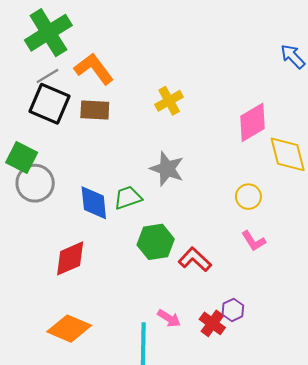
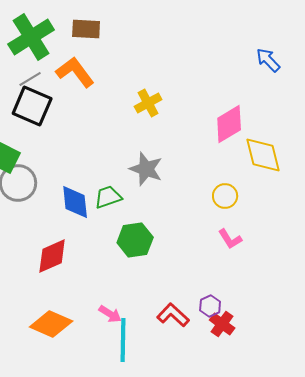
brown rectangle: (95, 110) -> (86, 29), moved
red L-shape: (195, 259) -> (173, 315), moved
pink arrow: (169, 318) -> (110, 314), moved
red cross: (212, 323) -> (222, 324), moved

